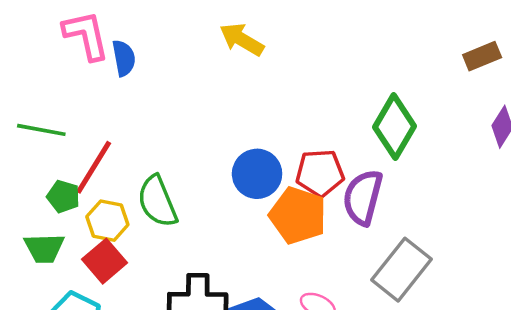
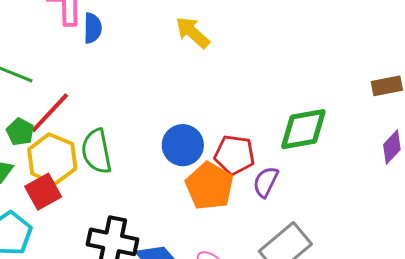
green diamond: (394, 127) -> (303, 129), turned 38
purple semicircle: (363, 197) -> (266, 182), size x0.7
yellow hexagon: (107, 221) -> (52, 159), size x1.4

